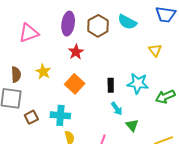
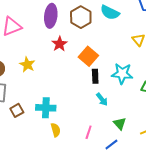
orange square: (75, 84) -> (88, 56), moved
green triangle: (132, 125) -> (120, 124), moved

